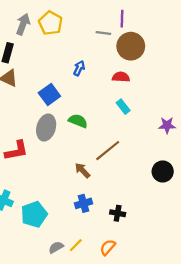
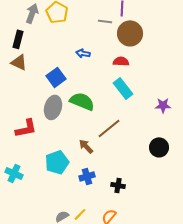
blue arrow: (79, 68) -> (83, 53), turned -104
cyan rectangle: (123, 107) -> (123, 88), size x1.5
green semicircle: (78, 121) -> (82, 101), size x1.4
cyan pentagon: (34, 214) -> (57, 162), moved

